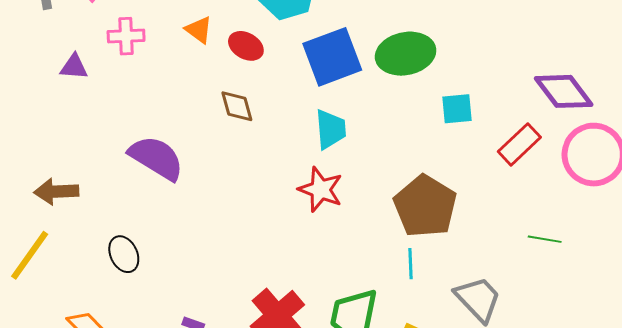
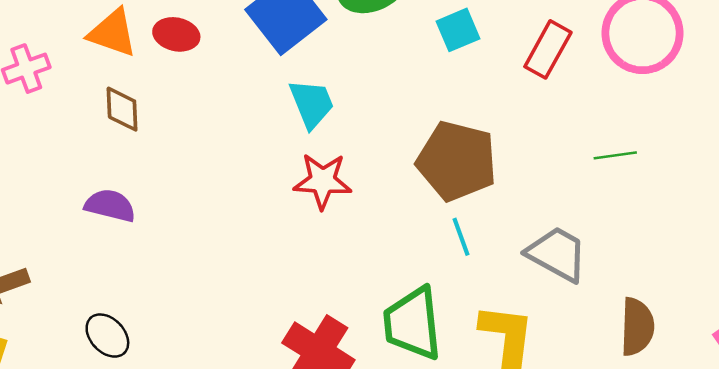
orange triangle: (199, 30) -> (113, 33), size x1.4
brown diamond: (237, 106) -> (122, 109), moved, turned 30
purple semicircle: (156, 158) -> (110, 206), size x0.7

